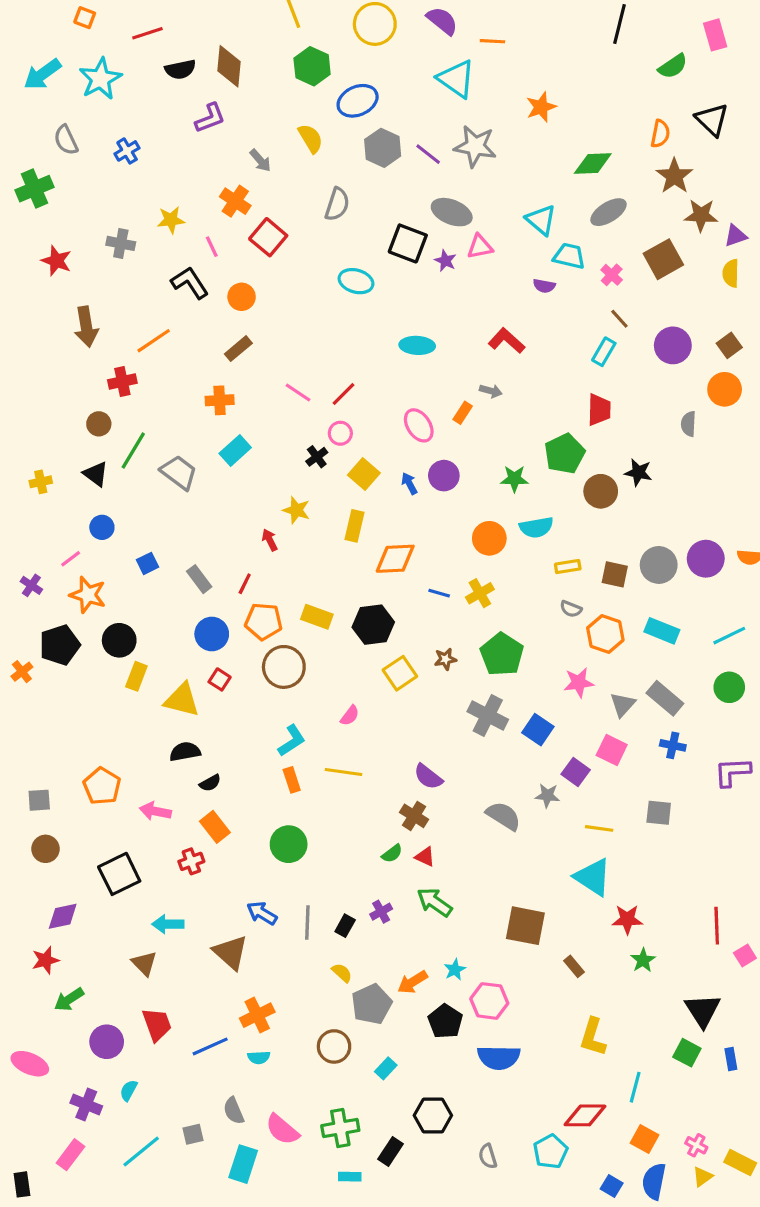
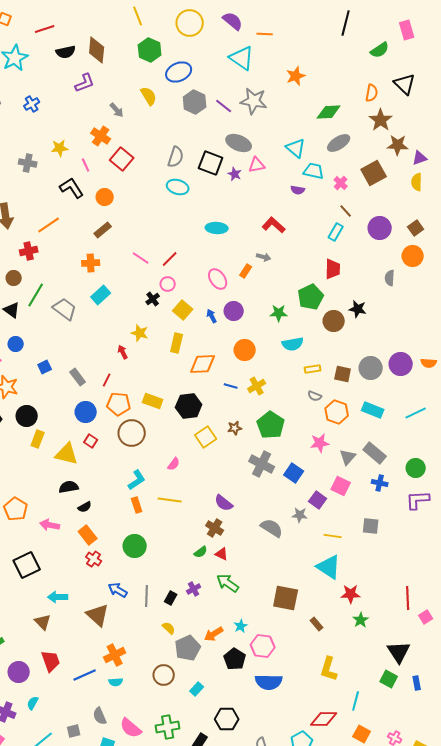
gray semicircle: (337, 204) -> (176, 157), moved
orange circle: (489, 538) -> (245, 350), moved
green circle: (729, 687) -> (416, 468), moved
red cross: (191, 861) -> (94, 559), moved, turned -35

